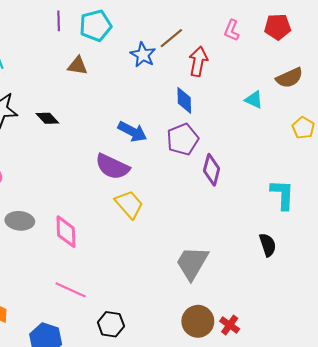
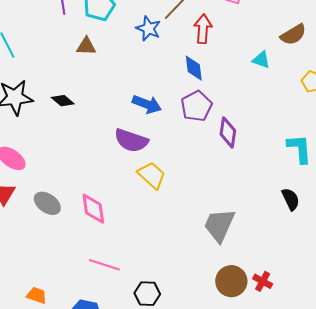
gray ellipse: (20, 221) -> (47, 203), turned 36

